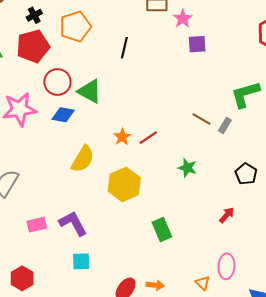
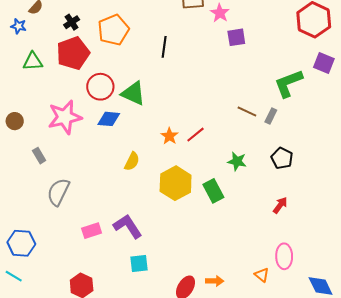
yellow semicircle: (83, 159) -> (132, 161), size x0.7
black pentagon: (246, 174) -> (282, 158), moved
green rectangle: (162, 230) -> (213, 191), moved

